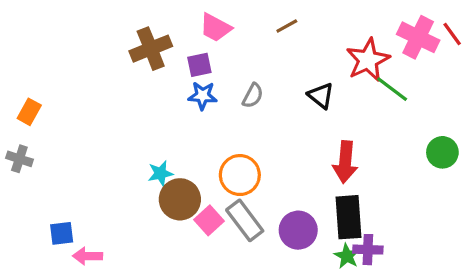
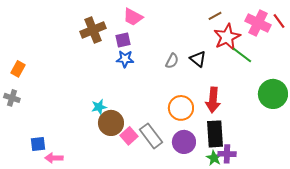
brown line: (287, 26) -> (215, 16), moved
gray semicircle: (253, 96) -> (172, 61), moved
green circle: (442, 152) -> (273, 94), size x1.5
orange circle: (240, 175) -> (181, 108), moved

